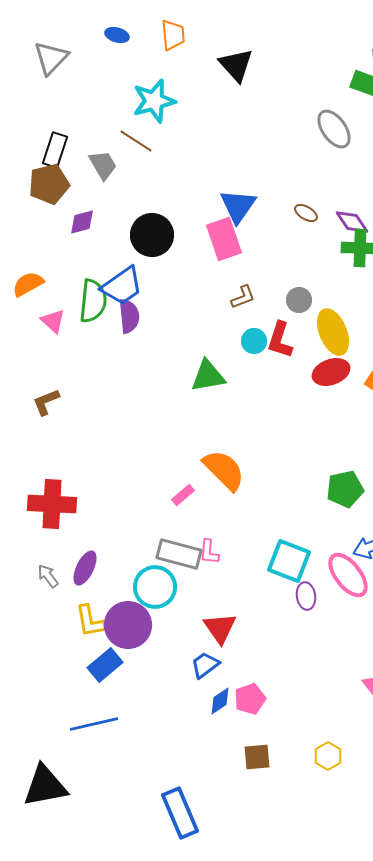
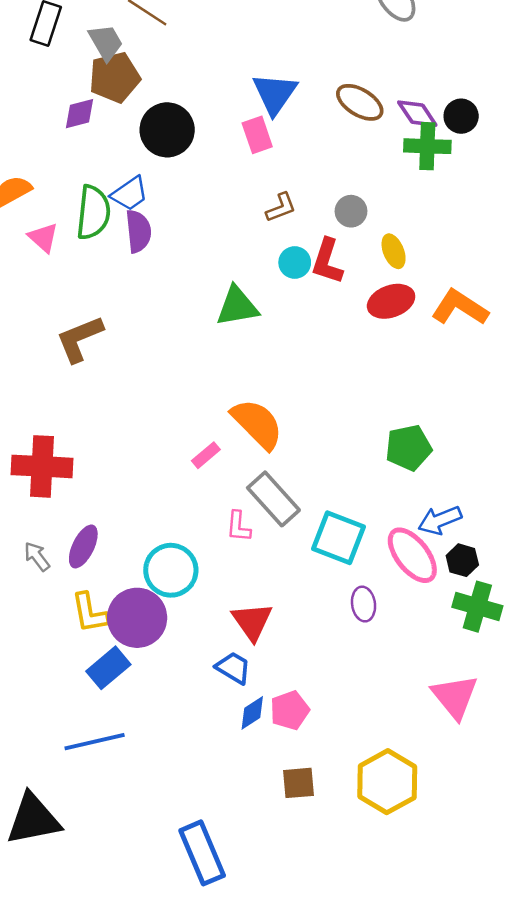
brown pentagon: (49, 184) -> (115, 77), moved
brown ellipse: (306, 213) -> (360, 102), size x1.6
pink rectangle: (224, 239) -> (257, 135), size x0.7
blue trapezoid: (122, 286) -> (130, 194), size x0.7
yellow ellipse: (333, 332) -> (394, 251), size x0.6
brown L-shape: (46, 402) -> (80, 339), moved, size x1.4
gray rectangle: (179, 554) -> (273, 499), moved, turned 33
purple ellipse: (306, 596) -> (364, 604), moved
blue trapezoid: (205, 665) -> (233, 668), turned 68
yellow hexagon: (328, 756) -> (387, 782), size x1.8

